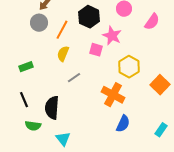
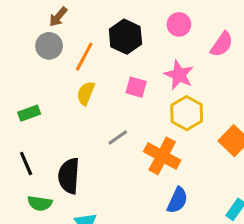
pink star: (112, 36) -> (179, 75), moved
gray line: (74, 78) -> (118, 138), moved

